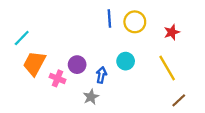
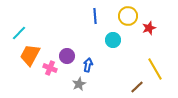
yellow circle: (135, 22) -> (128, 16), moved
cyan circle: (126, 61) -> (113, 40), moved
yellow line: (167, 68) -> (155, 69), moved
brown line: (179, 100) -> (137, 87), moved

